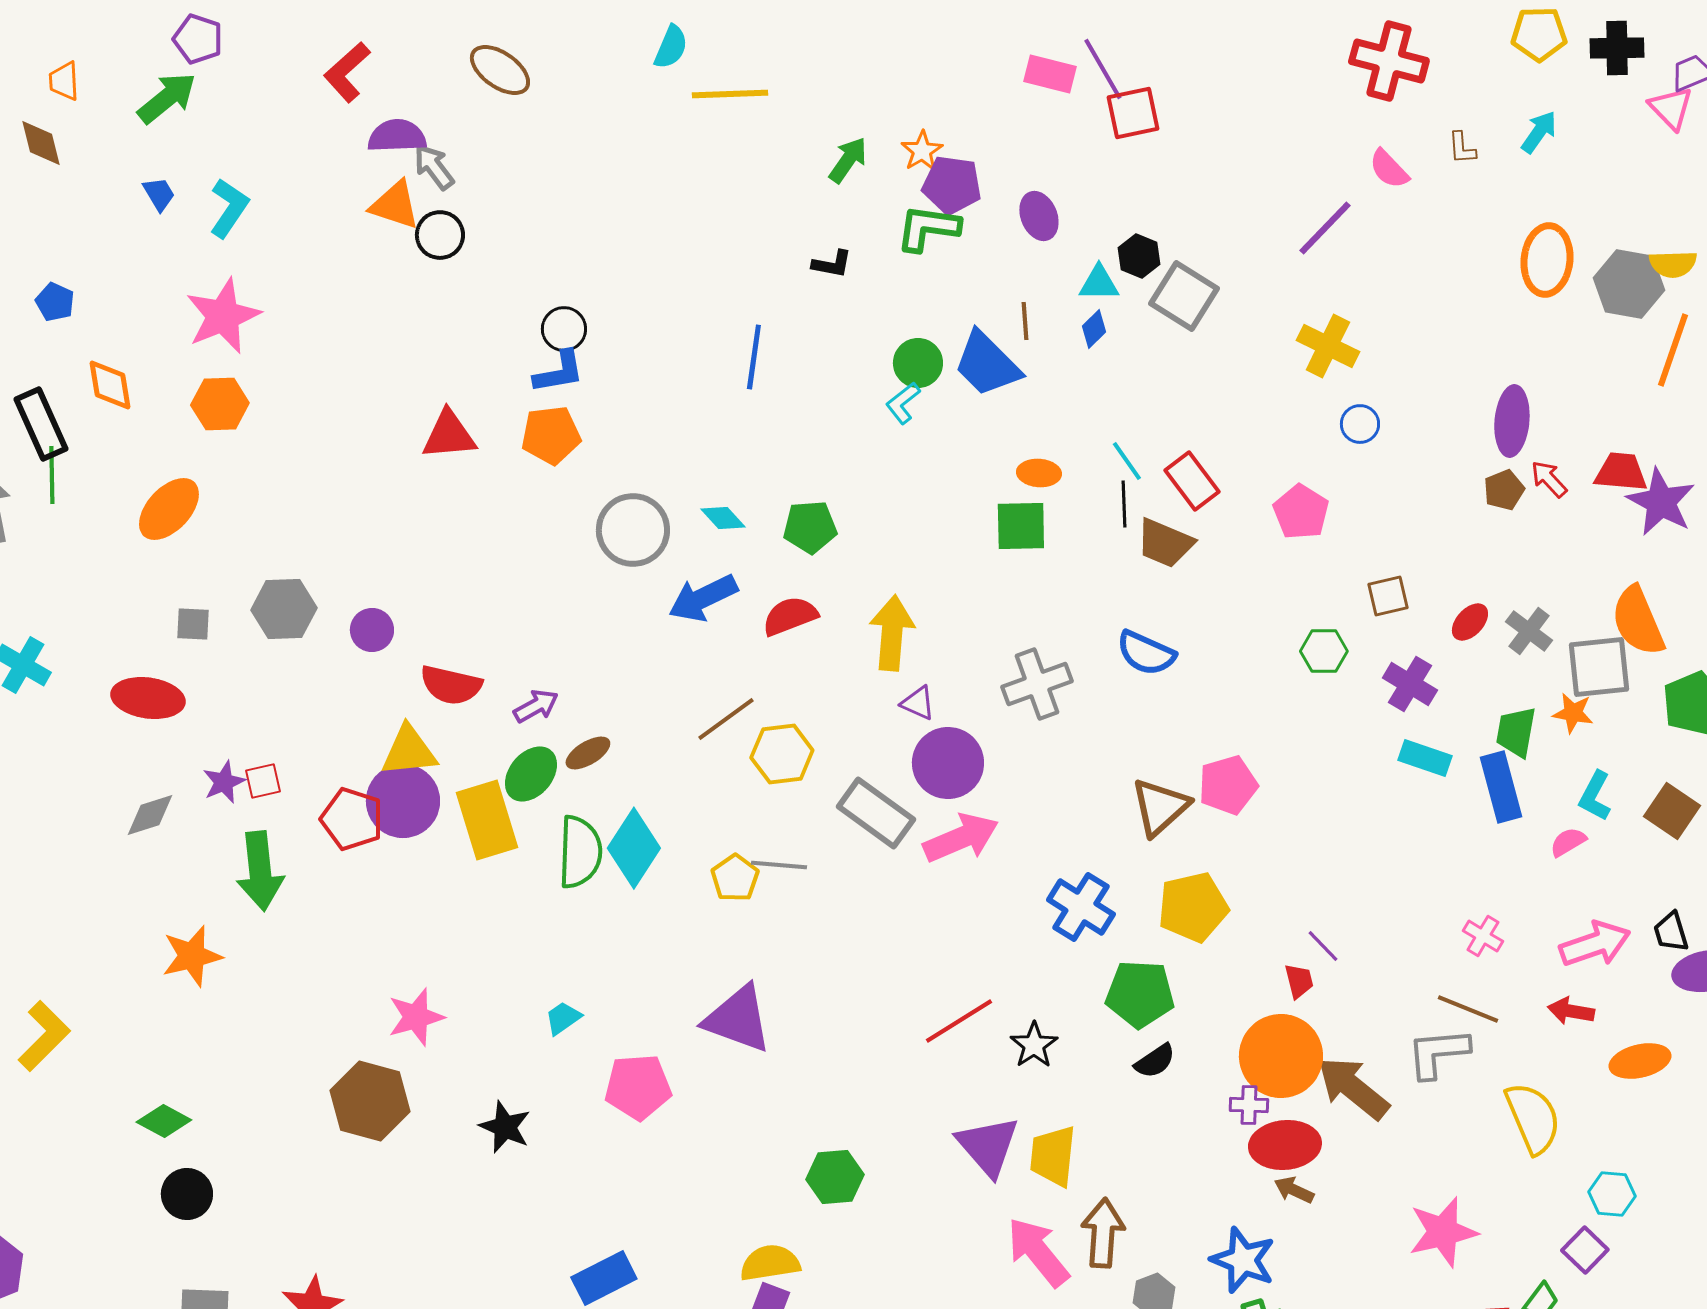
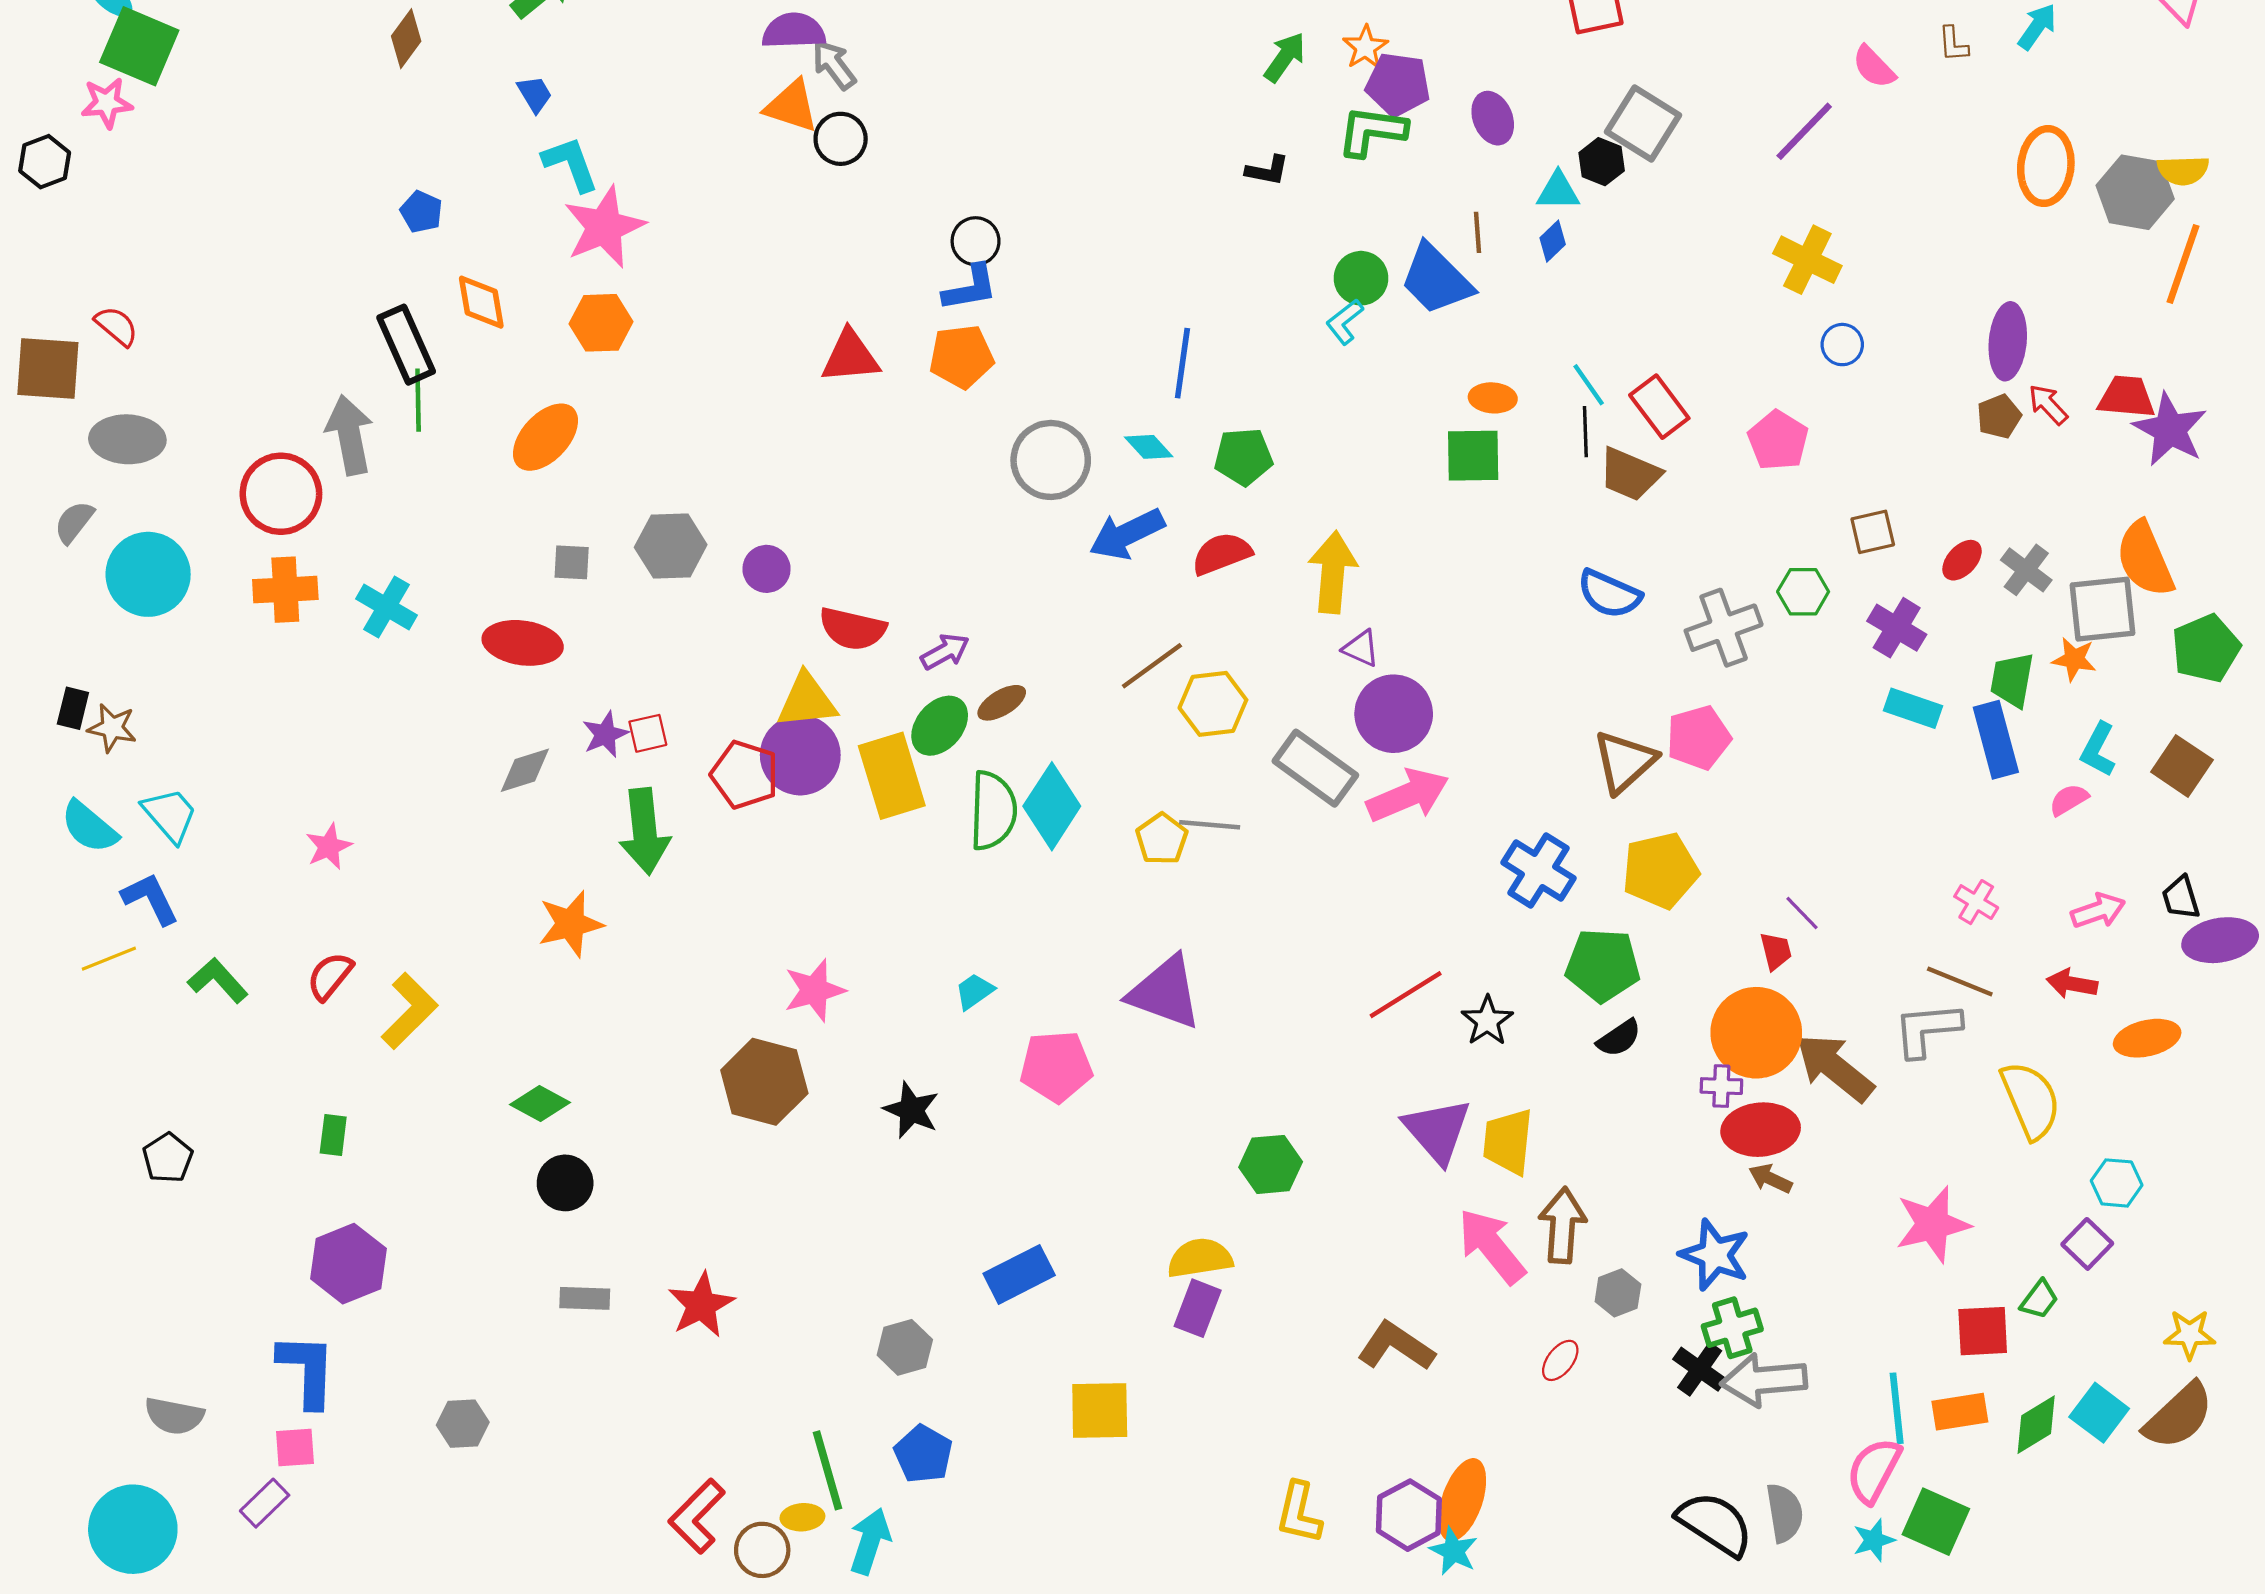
brown diamond: (41, 143) -> (406, 39), turned 50
cyan L-shape: (229, 208) -> (571, 164), moved, turned -54
gray square: (1184, 296) -> (1643, 124), moved
blue line: (754, 357) -> (1182, 363), moved
gray cross: (1037, 684) -> (1724, 628), moved
pink arrow: (1595, 944) -> (2098, 911), size x0.7

